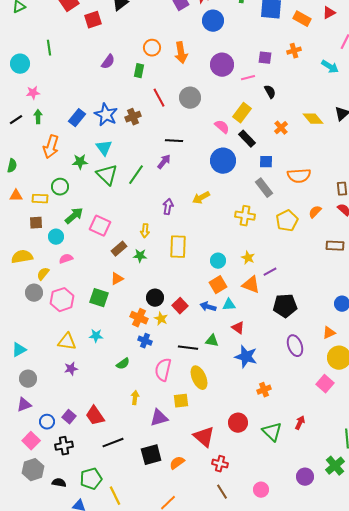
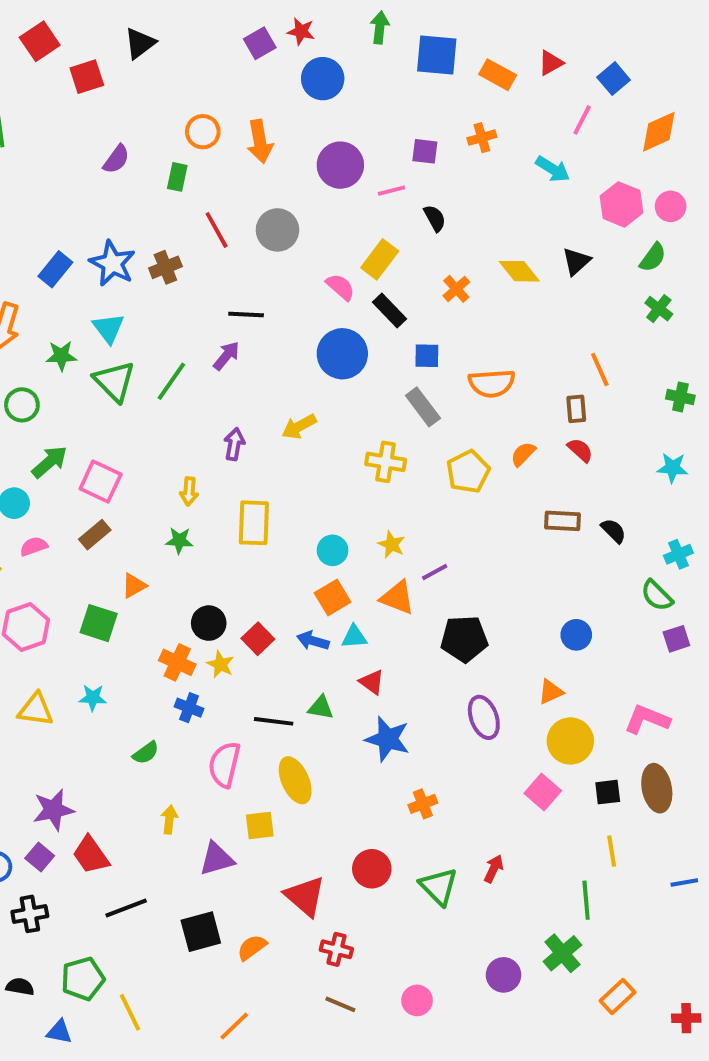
brown rectangle: (119, 249) -> (95, 535), moved
purple star: (71, 369) -> (53, 810), moved, size x1.5
brown line: (222, 492) -> (340, 1004), turned -35

